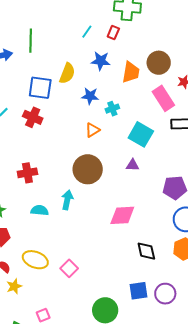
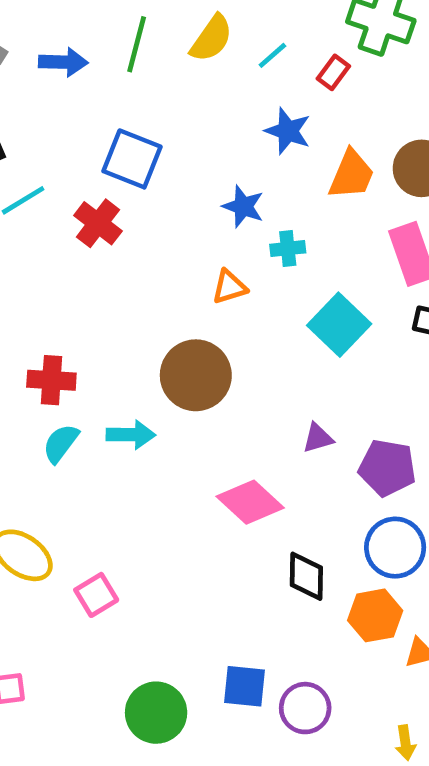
yellow semicircle: (67, 73) -> (211, 38), moved
purple triangle: (133, 165) -> (318, 438), moved, turned -32
red cross: (27, 173) -> (51, 380), moved
cyan arrow: (67, 200) -> (131, 435), turned 66
cyan semicircle: (40, 210) -> (61, 443), turned -72
pink diamond: (122, 215) -> (250, 502), turned 32
black diamond: (146, 251) -> (306, 576), moved

